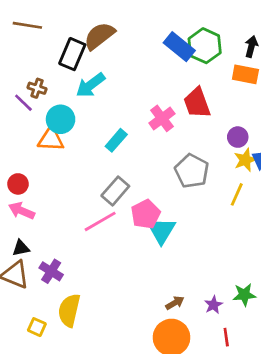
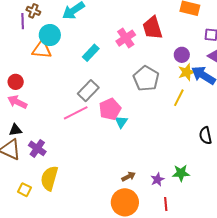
purple line: (23, 103) -> (23, 21), turned 42
cyan triangle: (161, 230) -> (121, 122), size x0.6

